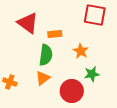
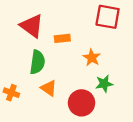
green semicircle: (46, 55) -> (37, 62), moved
orange triangle: (43, 78) -> (49, 88), turned -49

